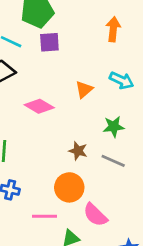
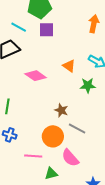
orange triangle: (84, 89) -> (69, 66), turned -48
green star: (114, 127) -> (88, 85), moved
gray line: (113, 161) -> (77, 128), moved

